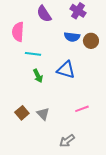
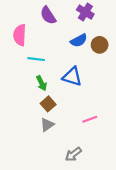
blue semicircle: (72, 37) -> (79, 40), turned -35
brown square: (22, 113) -> (48, 104), moved
gray triangle: (43, 114) -> (47, 125), turned 40

